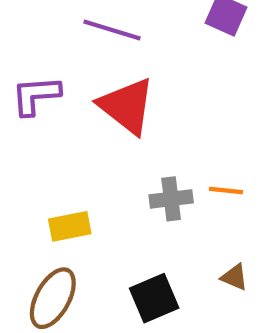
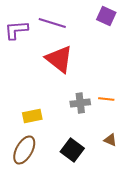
purple L-shape: (36, 95) -> (16, 30), moved
black square: (154, 298) -> (72, 150), turned -30

